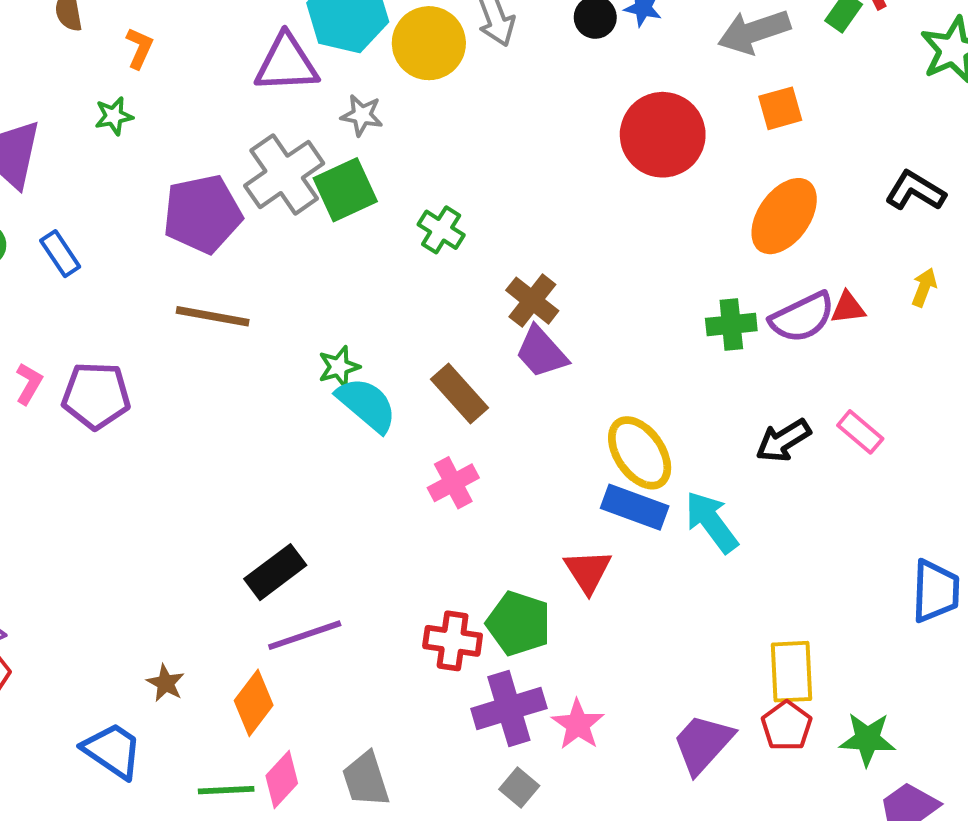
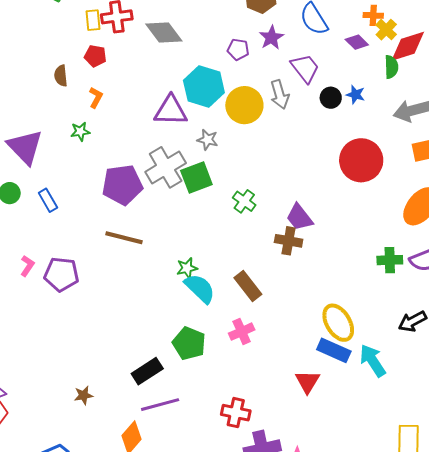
brown cross: (532, 301) -> (289, 241), turned -32
purple trapezoid: (541, 352) -> (299, 217), moved
green pentagon: (519, 623) -> (189, 343), moved
brown star: (166, 683) -> (84, 395), moved, turned 30

